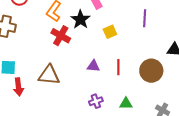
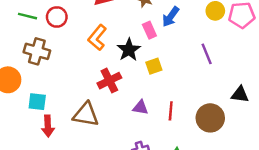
purple line: (145, 18) -> (207, 54), turned -30
yellow square: (110, 32) -> (154, 66), moved
red cross: (61, 36) -> (109, 81), moved, turned 30

